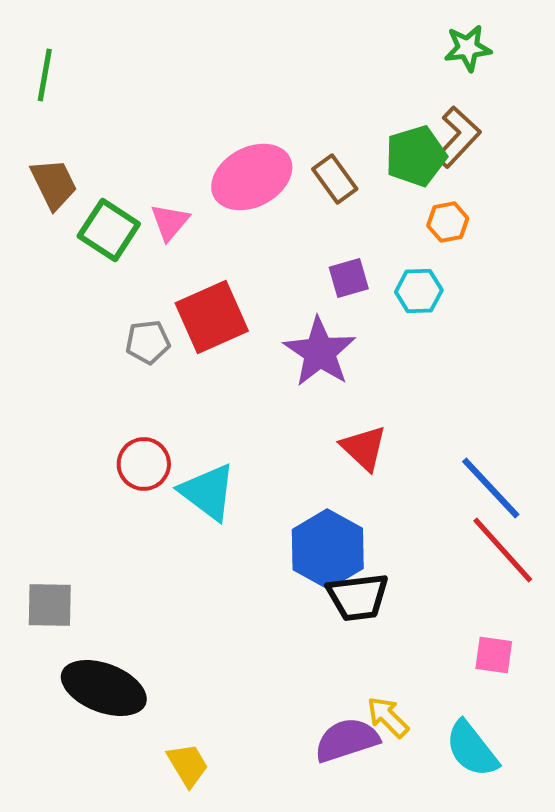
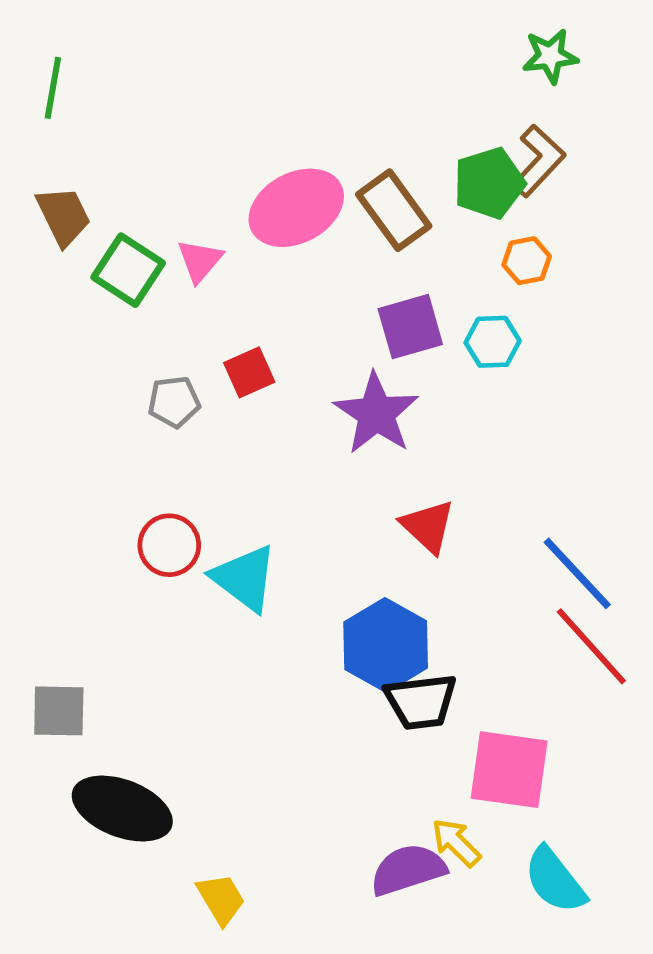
brown rectangle: (335, 179) -> (394, 210), size x1.4
purple square: (349, 278) -> (410, 327), size x1.4
red square: (212, 317) -> (249, 372), size x0.6
pink square: (494, 655) -> (509, 770), moved, size x1.8

